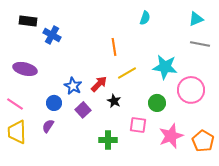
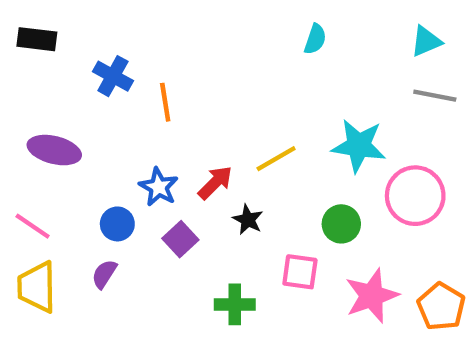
black rectangle: (28, 21) -> (37, 39), moved
orange line: (114, 47) -> (165, 102), moved

